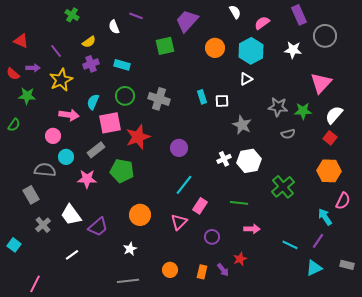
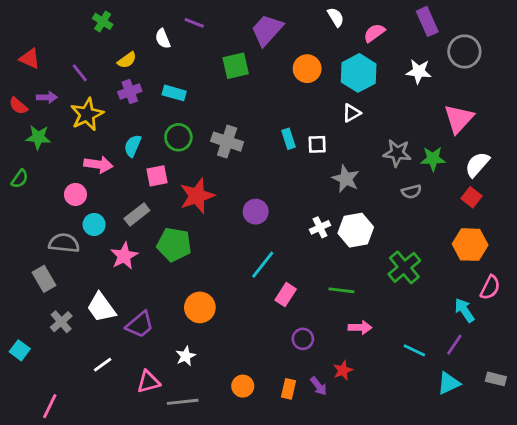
pink square: (110, 123) -> (157, 176), size x0.7
pink star: (87, 179) -> (124, 256), turned -30
pink triangle: (179, 222) -> (148, 382), moved, turned 30

